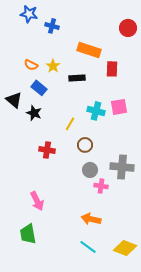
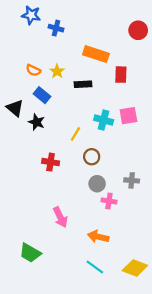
gray cross: (122, 167) -> (132, 180), size x0.6
pink arrow: (37, 201) -> (60, 217), moved
green trapezoid: (28, 234) -> (30, 253), turned -50

